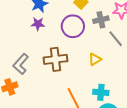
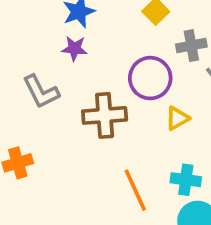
purple circle: (73, 26) -> (150, 78), moved
gray L-shape: (21, 64) -> (41, 92), moved, turned -70

